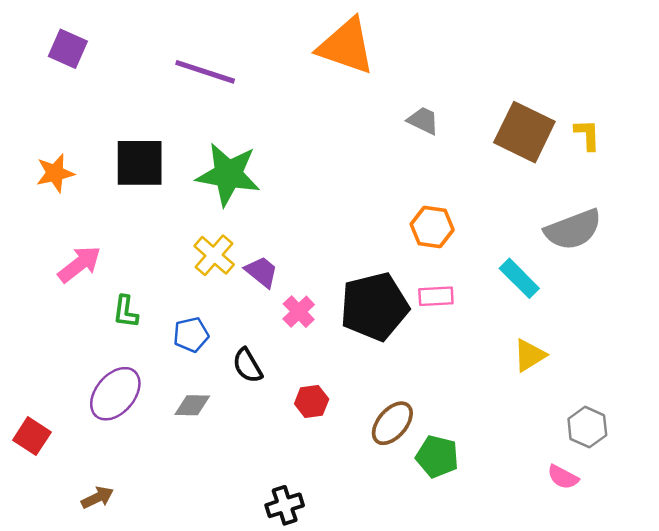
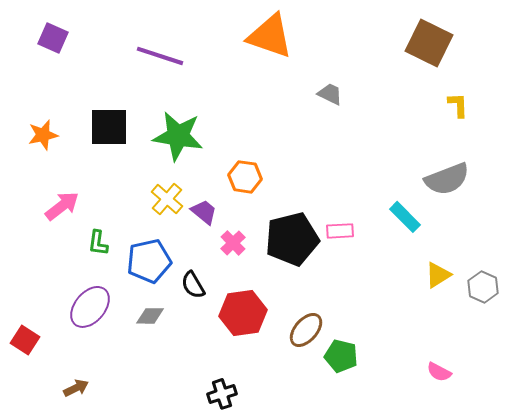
brown square: (524, 132) -> (429, 43), moved
orange hexagon: (432, 227) -> (245, 177), moved
blue pentagon: (191, 335) -> (149, 261), size x1.6
yellow triangle: (530, 355) -> (438, 275), moved
red hexagon: (312, 401) -> (243, 313), size x1.8
gray hexagon: (587, 427) -> (483, 287), moved

